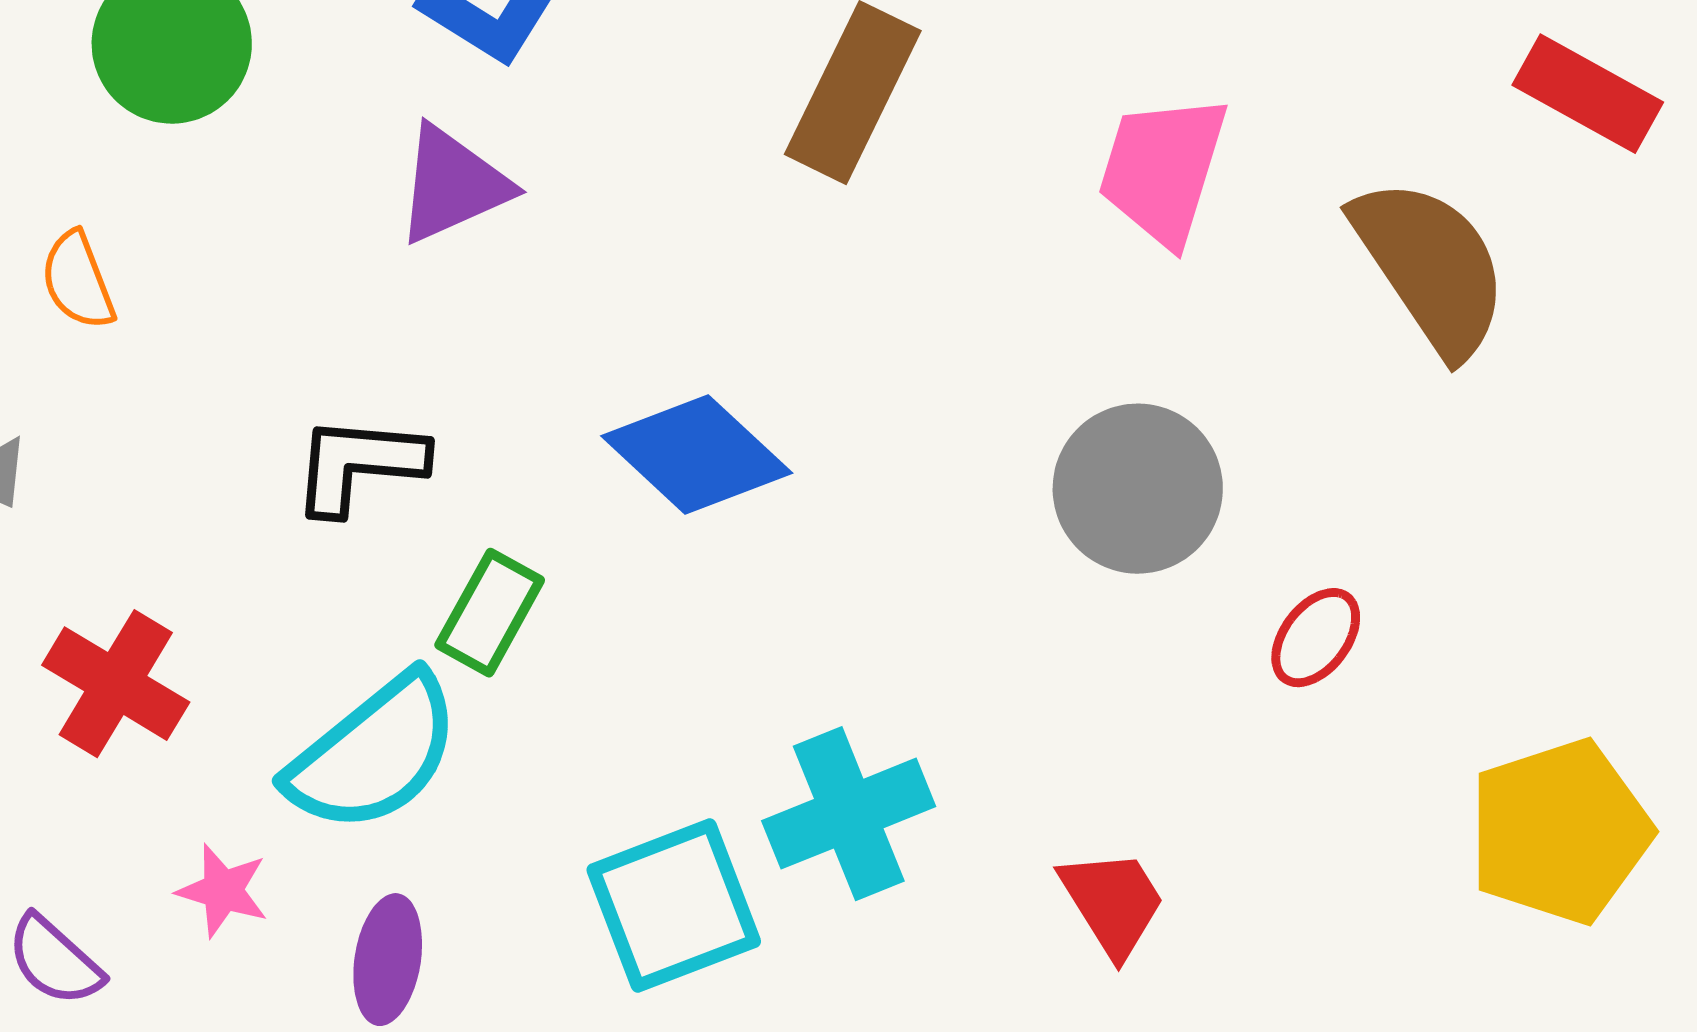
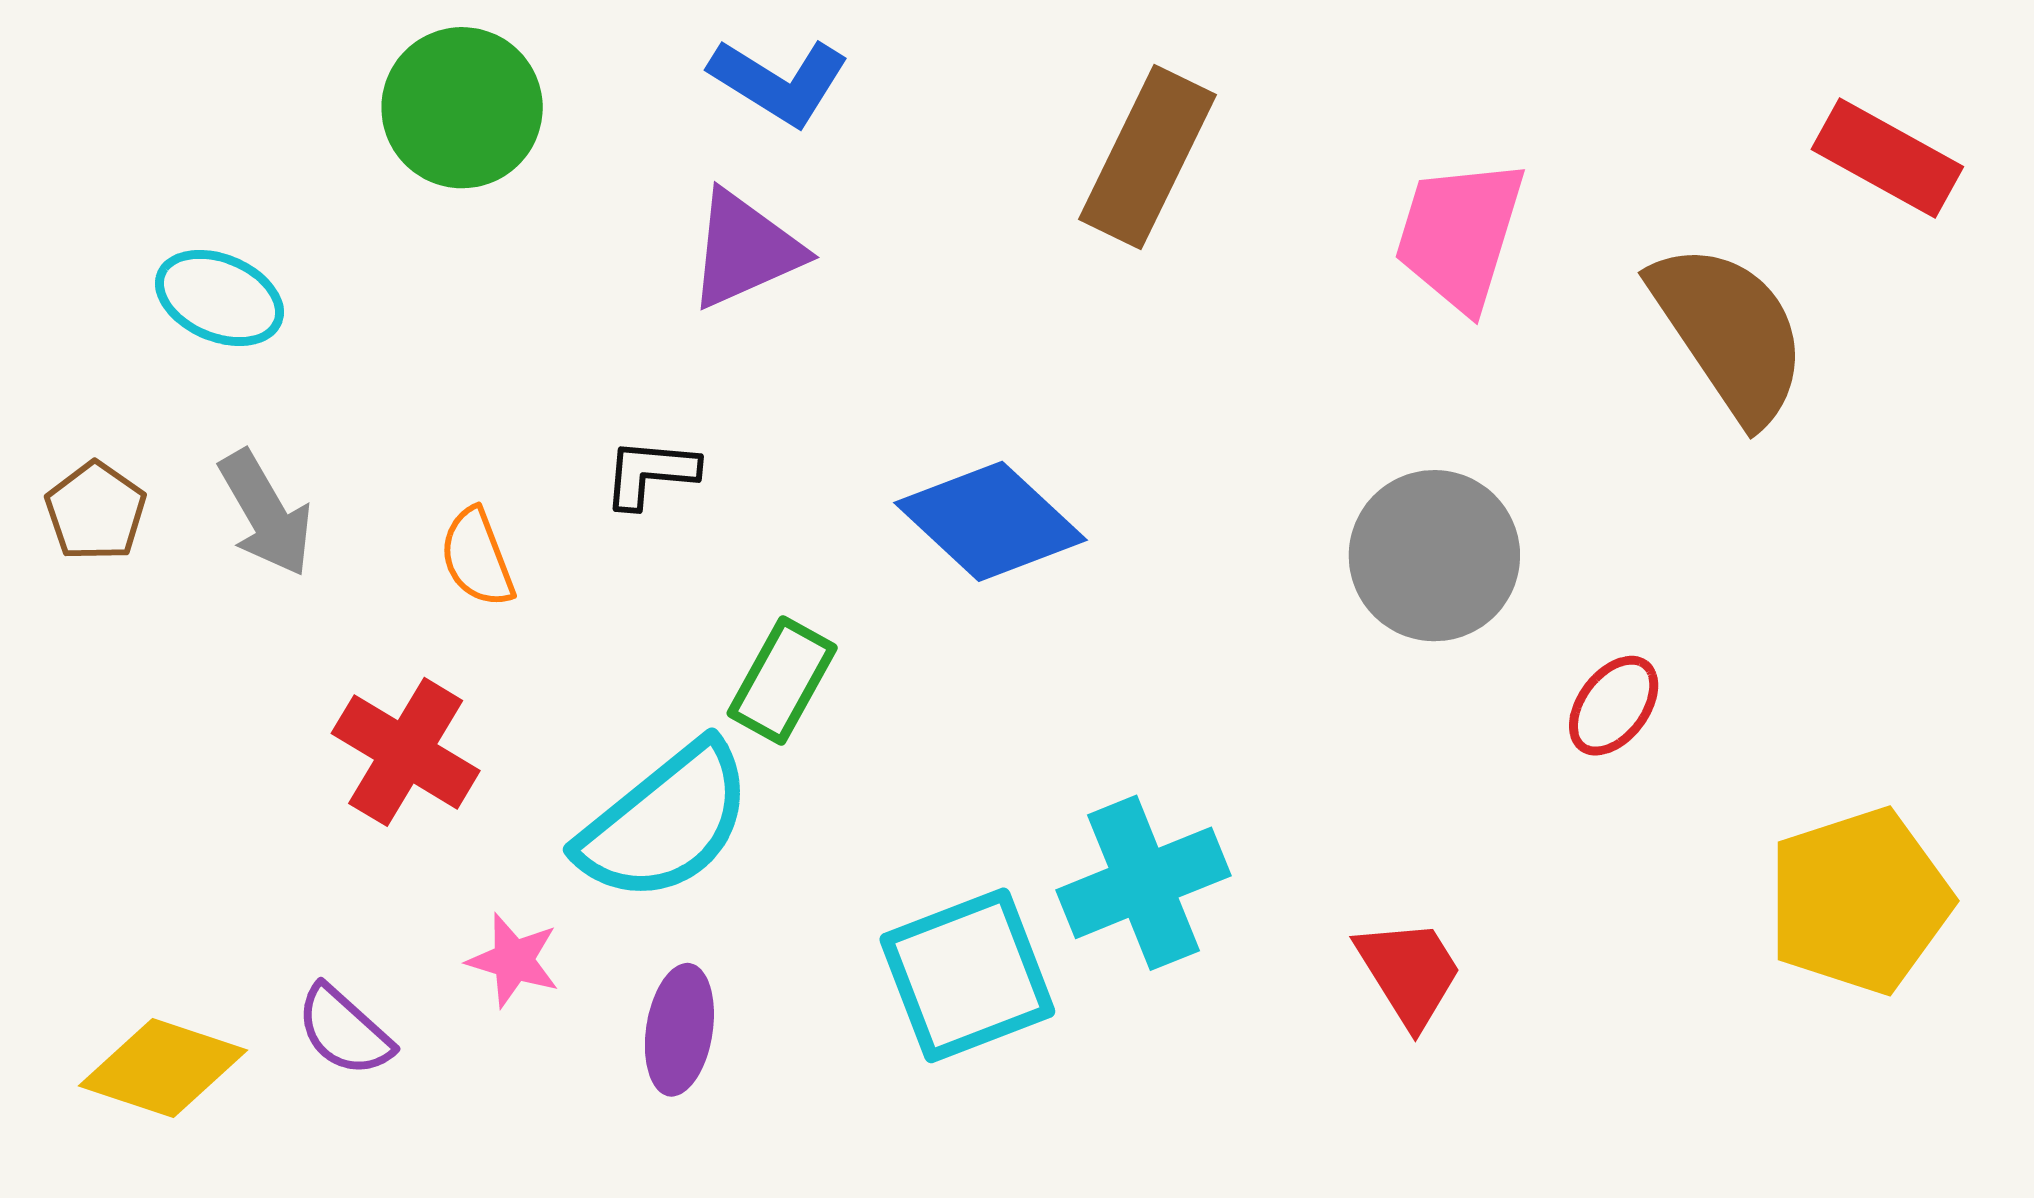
orange semicircle: (78, 281) -> (477, 558), moved
black L-shape: (359, 465) -> (650, 473), moved, size x0.7

